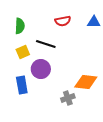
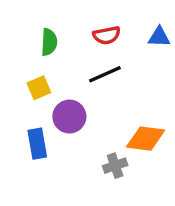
green semicircle: (20, 26) -> (49, 42), moved
black line: (46, 44) -> (105, 74), moved, turned -42

